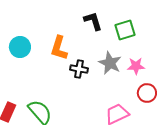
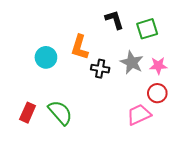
cyan circle: (20, 47) -> (46, 57), moved
red circle: (147, 93) -> (157, 93), moved

